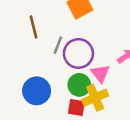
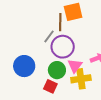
brown line: (34, 27) -> (60, 22), moved
yellow cross: (95, 98) -> (81, 79), moved

